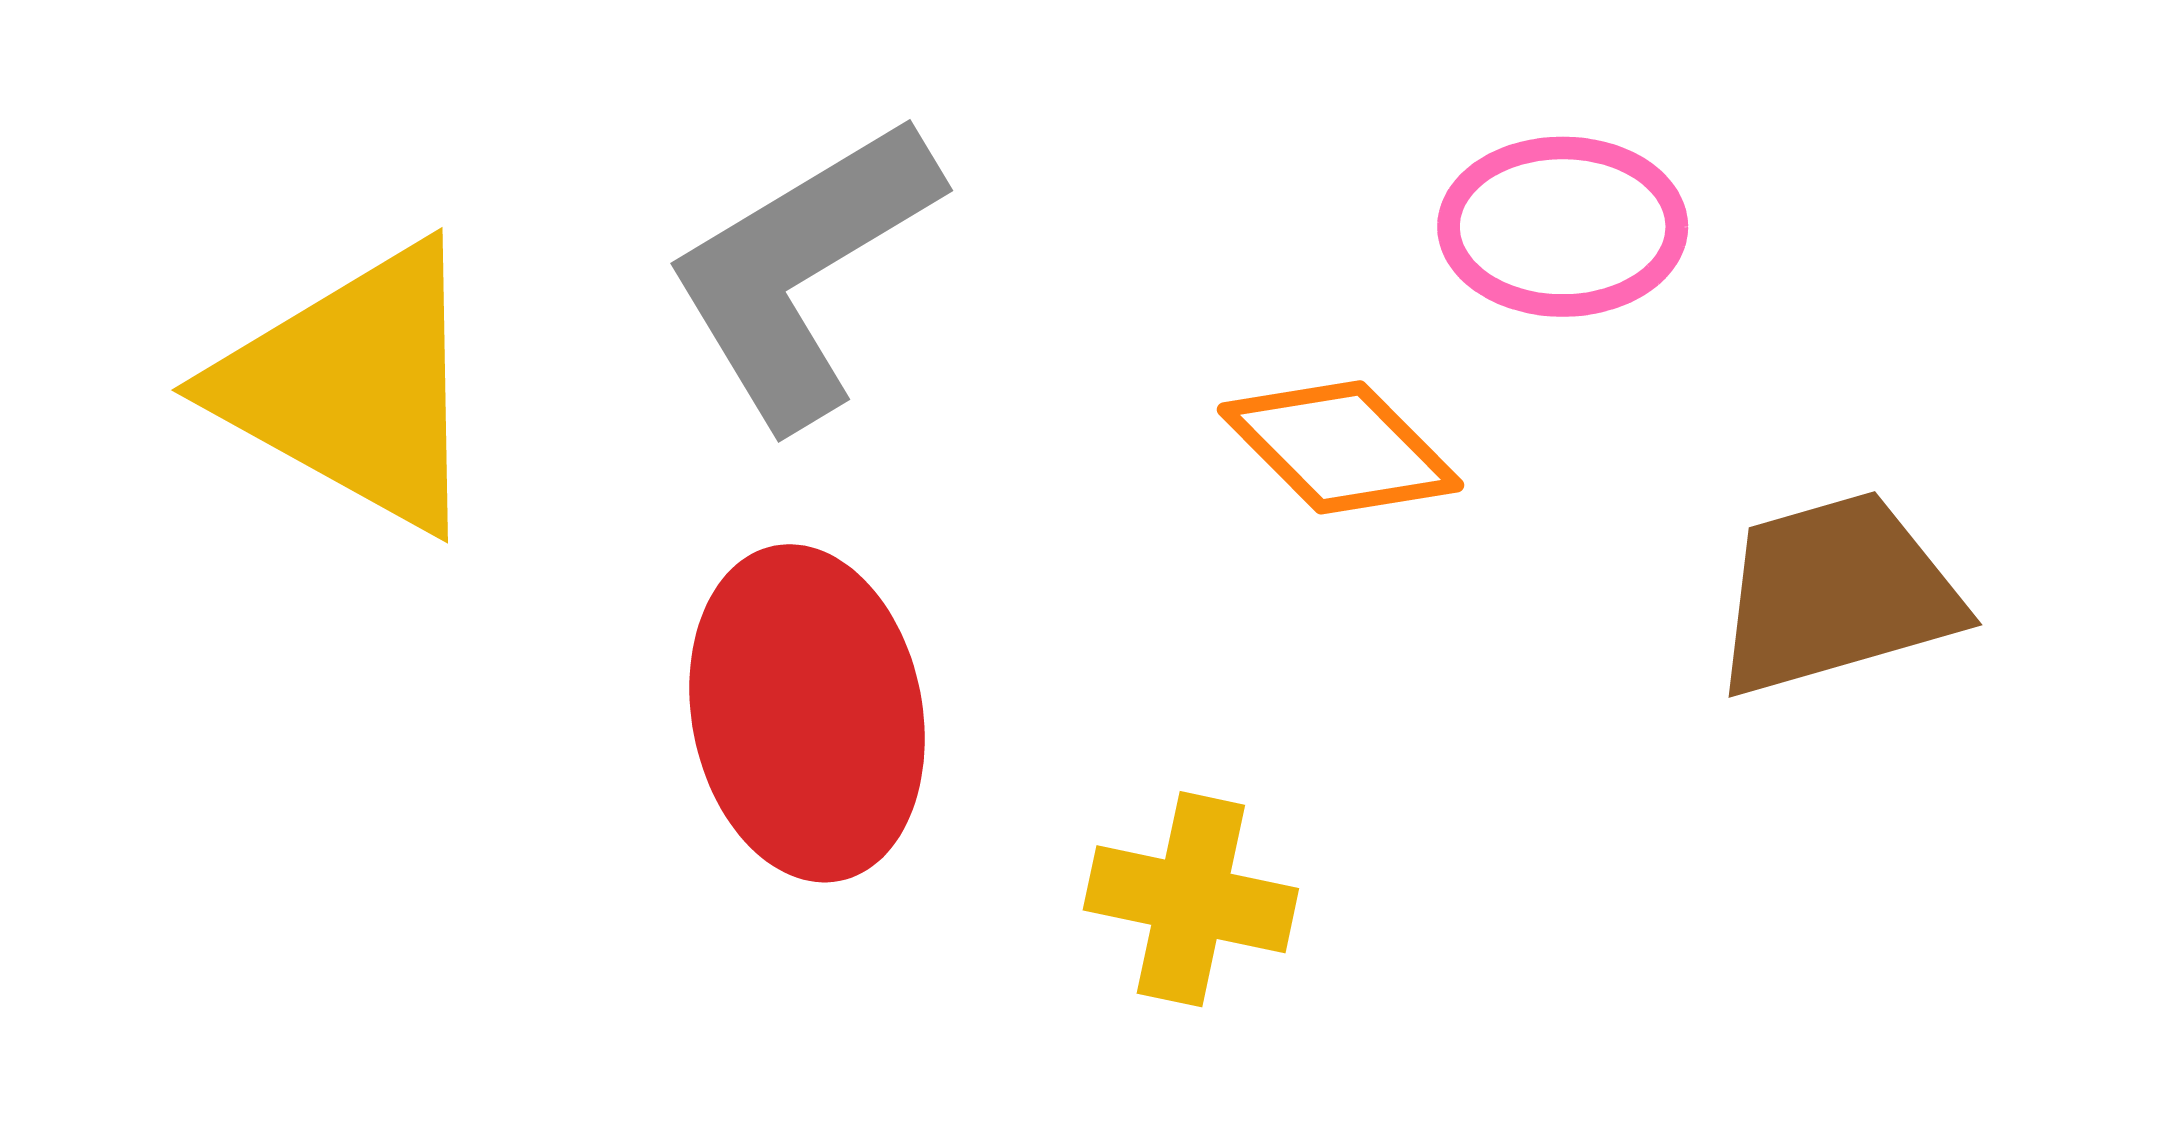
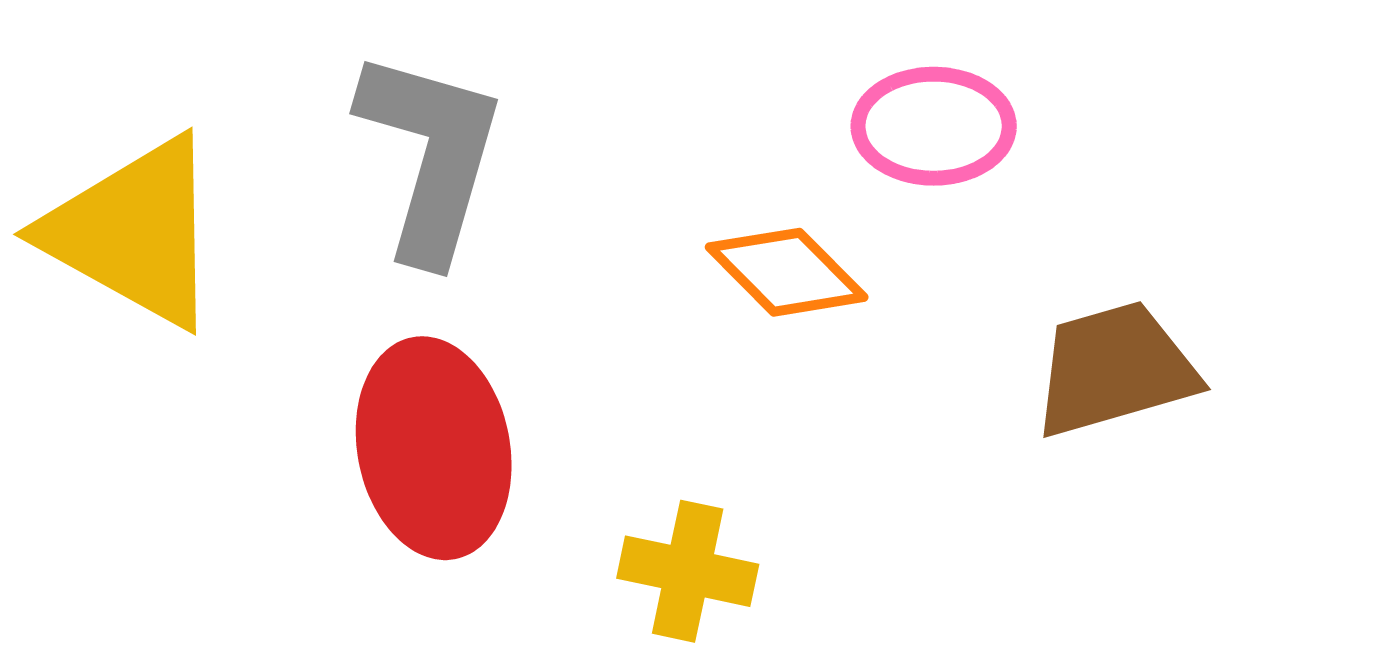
gray L-shape: (802, 271) -> (431, 155), turned 137

